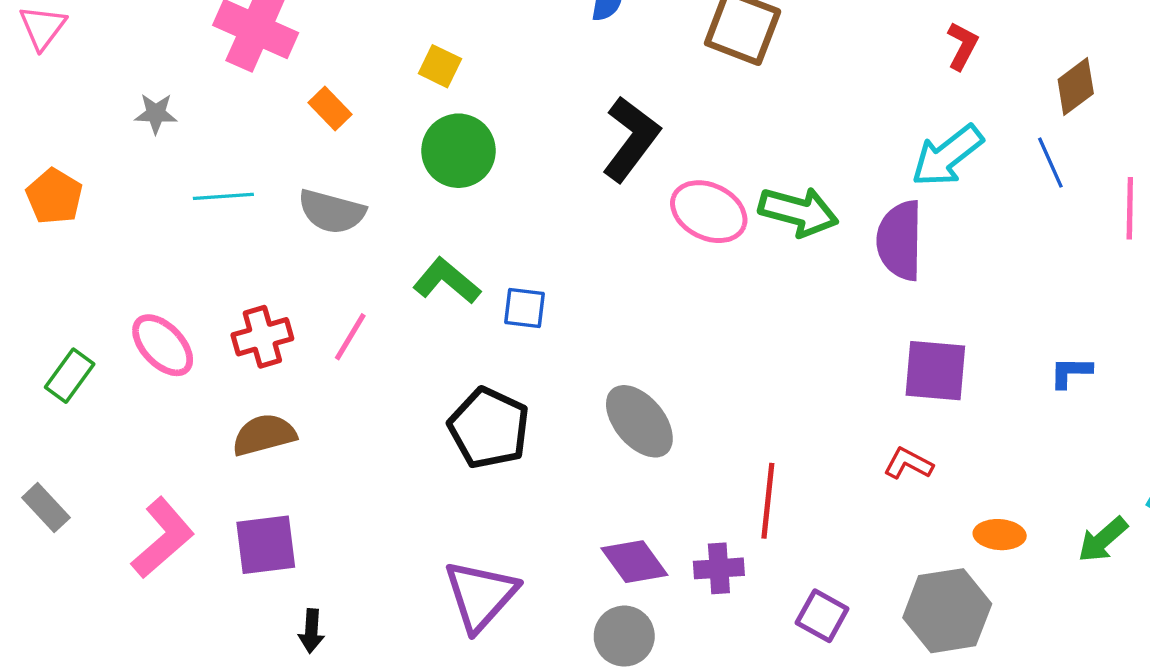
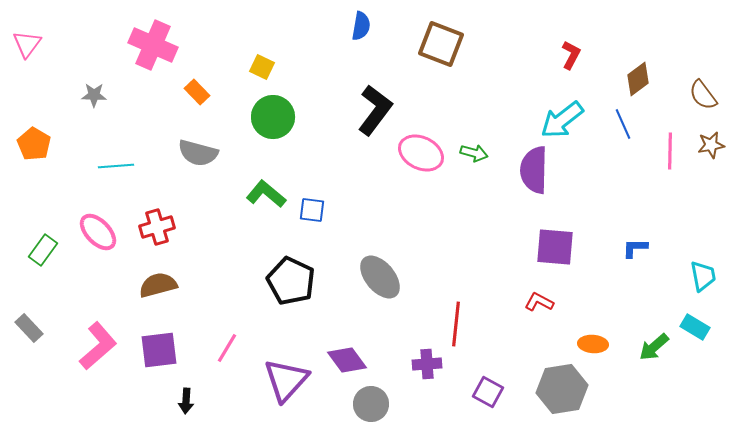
cyan line: (223, 196) -> (116, 166), moved
green arrow: (798, 212) -> (474, 153), size x0.6
pink line: (350, 337) -> (227, 348), moved
purple diamond: (634, 562) -> (347, 360), moved

